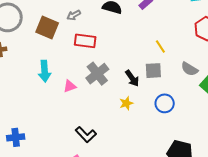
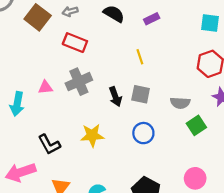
yellow line: (160, 46) -> (140, 57), moved
gray semicircle: (189, 69) -> (180, 103), turned -42
cyan arrow: (45, 71) -> (17, 104), moved
yellow star: (126, 103) -> (92, 135), moved, size x1.5

